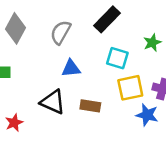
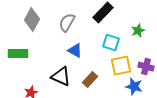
blue triangle: (71, 68) -> (75, 51), turned 35
brown rectangle: (90, 106) -> (90, 80), turned -56

